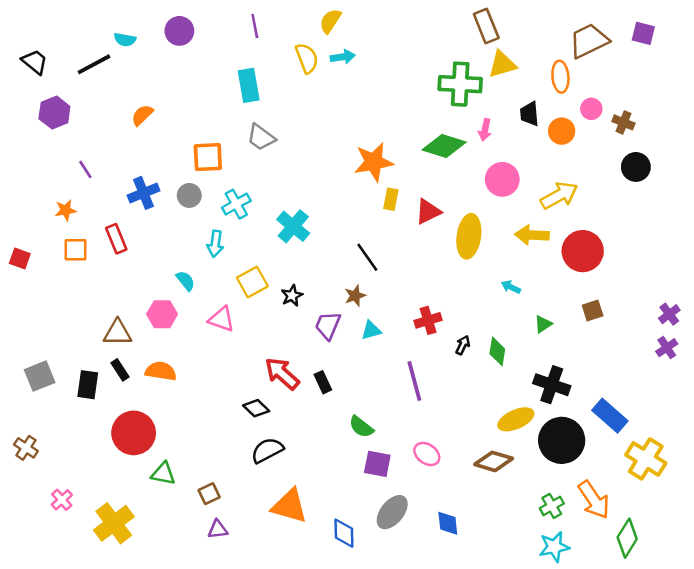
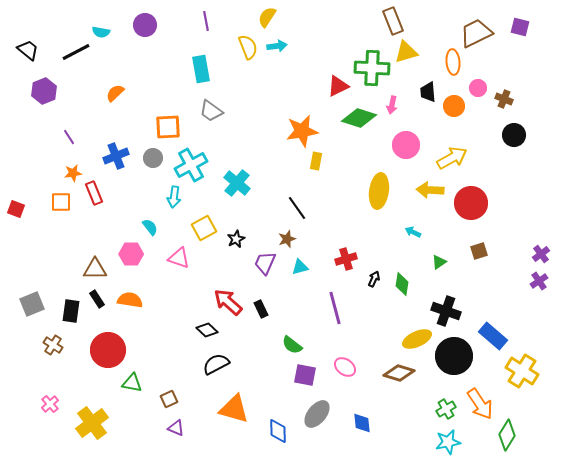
cyan cross: (236, 204) -> (191, 165), size x1.4
orange star: (66, 210) -> (73, 173), moved
red triangle: (428, 212) -> (338, 86), moved
brown cross: (26, 448) -> (53, 345), moved
purple triangle: (218, 529) -> (176, 428), turned 30

